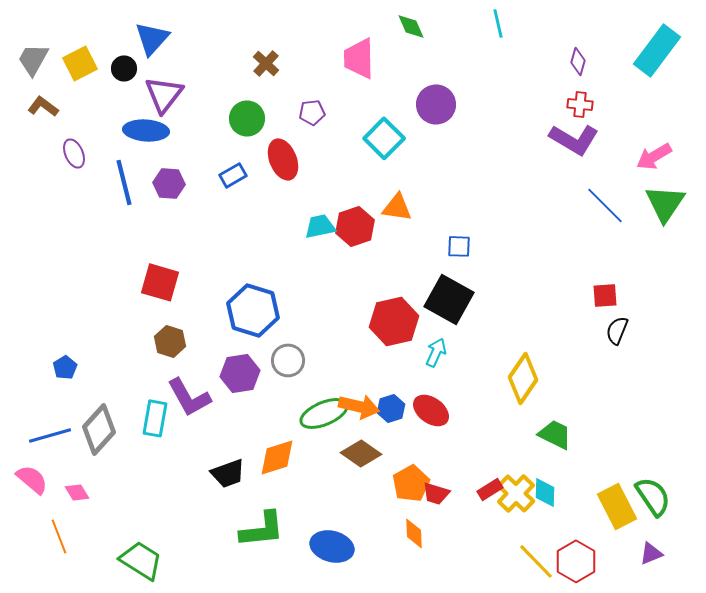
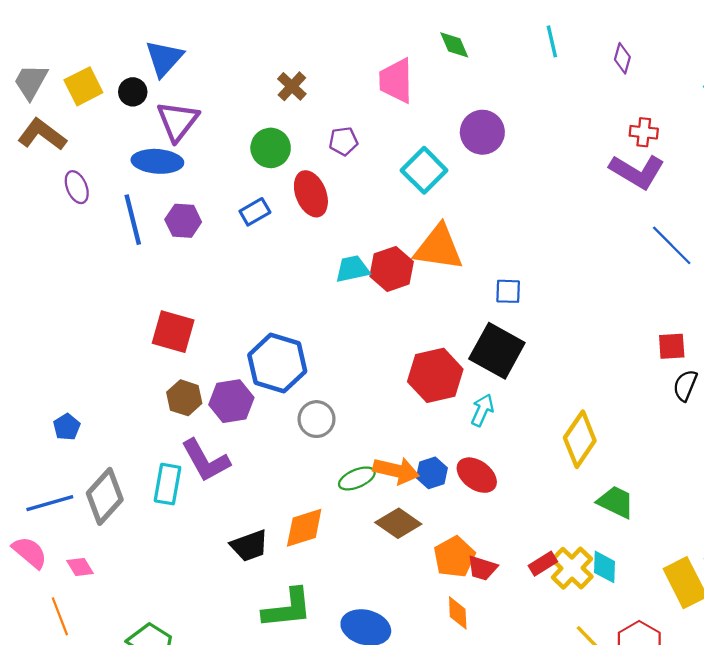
purple diamond: (578, 61) -> (622, 58), moved
brown L-shape: (43, 106) -> (42, 134), size x1.4
orange triangle: (397, 207) -> (439, 248), size x1.5
purple hexagon: (240, 373) -> (231, 401), moved
green ellipse: (324, 413) -> (357, 478), size x0.7

